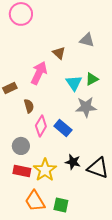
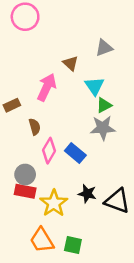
gray triangle: (87, 40) -> (104, 48), turned -35
green triangle: (92, 79) -> (104, 105), moved
cyan triangle: (74, 83) -> (94, 86), moved
red rectangle: (22, 171) -> (25, 191), moved

